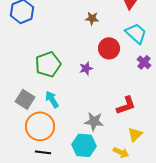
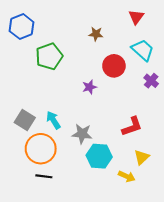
green pentagon: (48, 64) -> (49, 56), moved
gray star: (94, 121) -> (82, 134), moved
cyan hexagon: (84, 145) -> (99, 156), moved

